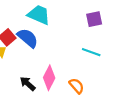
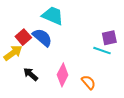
purple square: (94, 19) -> (109, 38), moved
black arrow: (28, 84) -> (31, 74), moved

